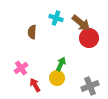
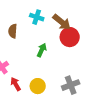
green arrow: (61, 64) -> (42, 50), moved
yellow circle: (57, 78) -> (38, 86), moved

